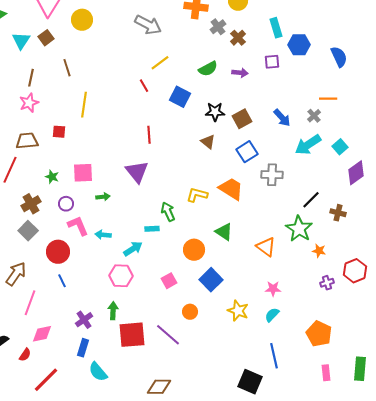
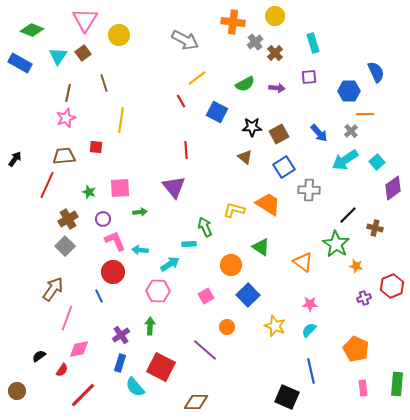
blue hexagon: (299, 45) -> (349, 91), moved
red circle: (58, 252) -> (113, 272), moved
red square: (132, 335) -> (161, 367), moved, turned 32

